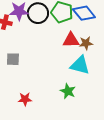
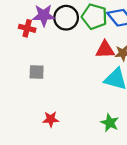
green star: (68, 91) -> (110, 123), moved

